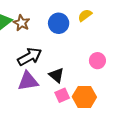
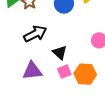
purple triangle: (28, 81) -> (32, 71), moved

